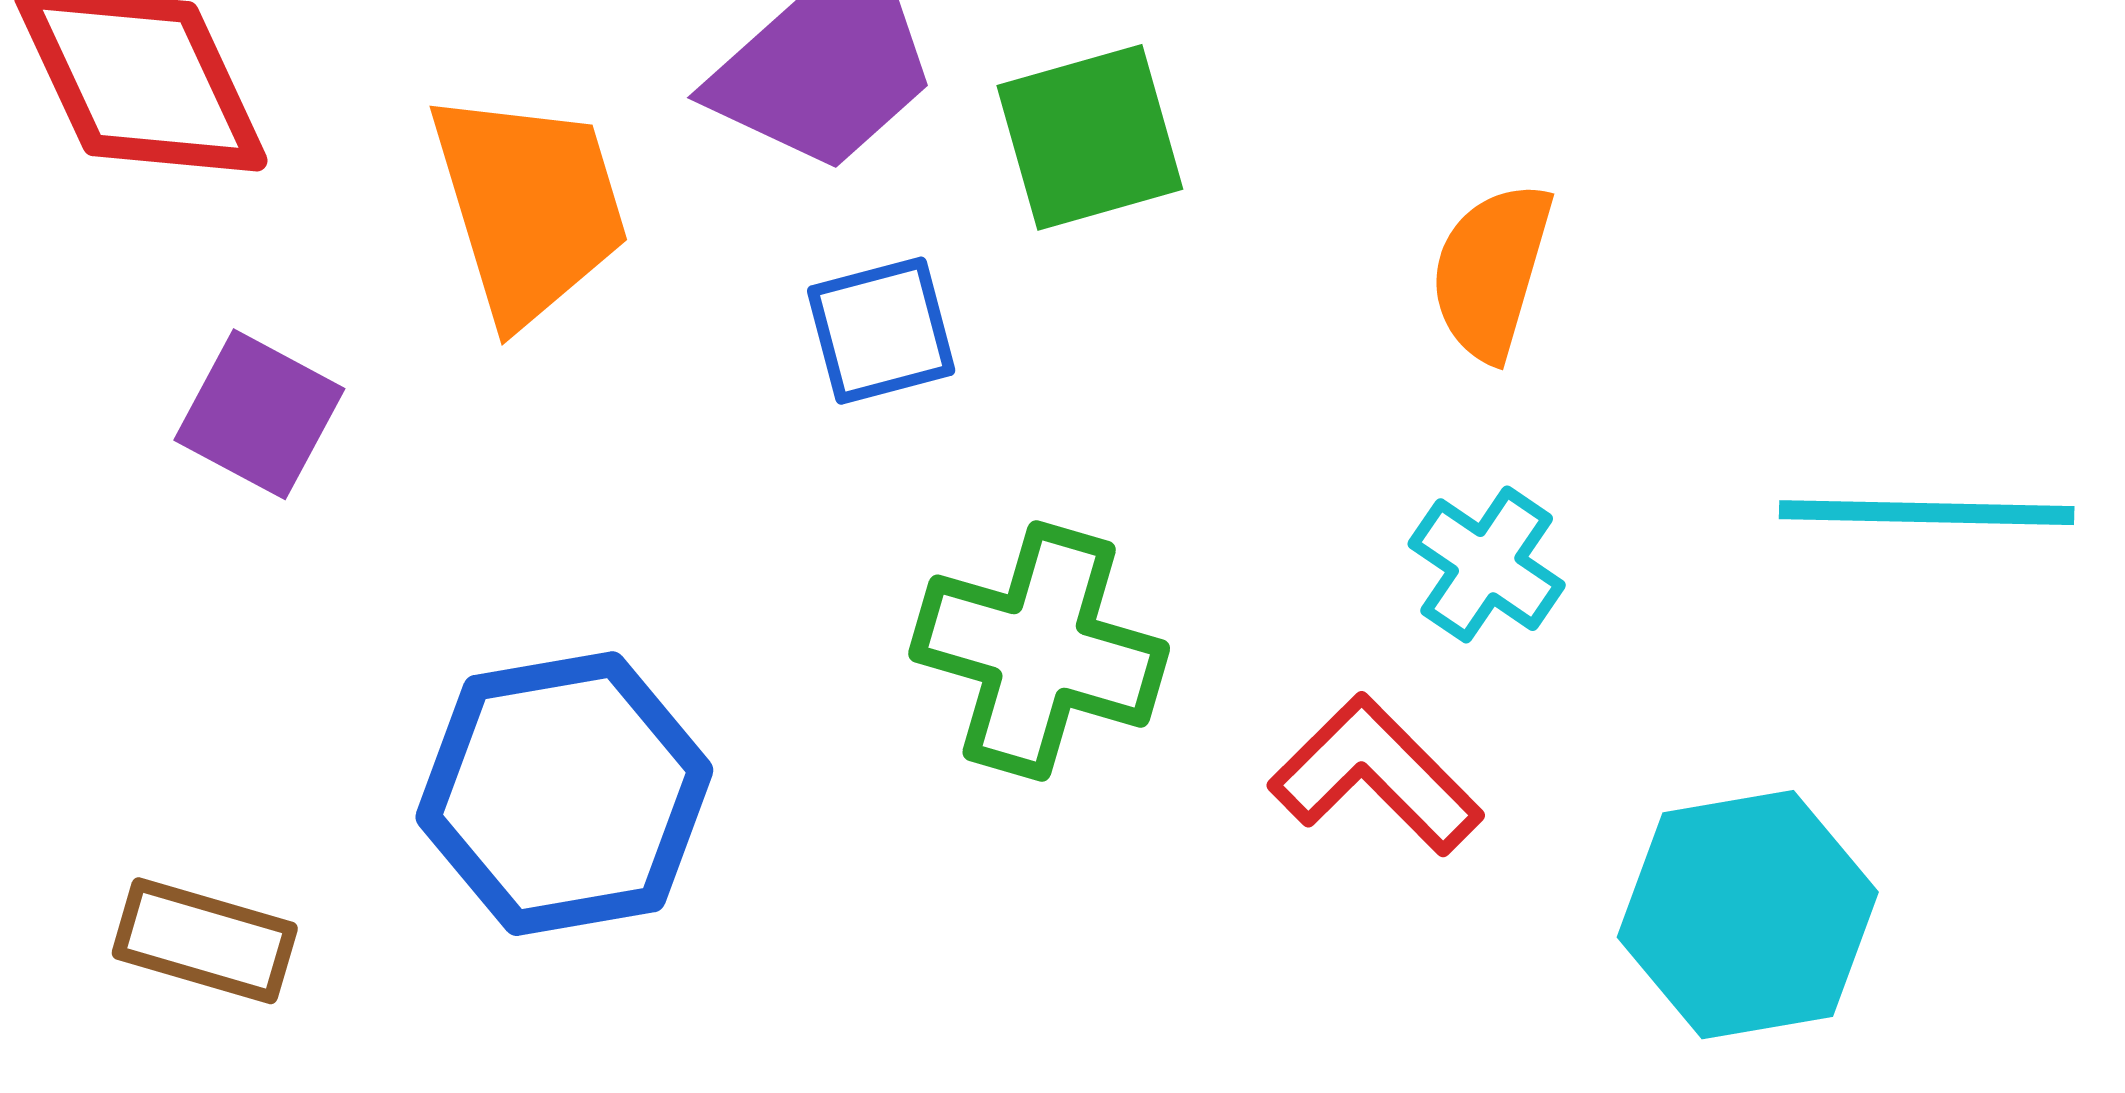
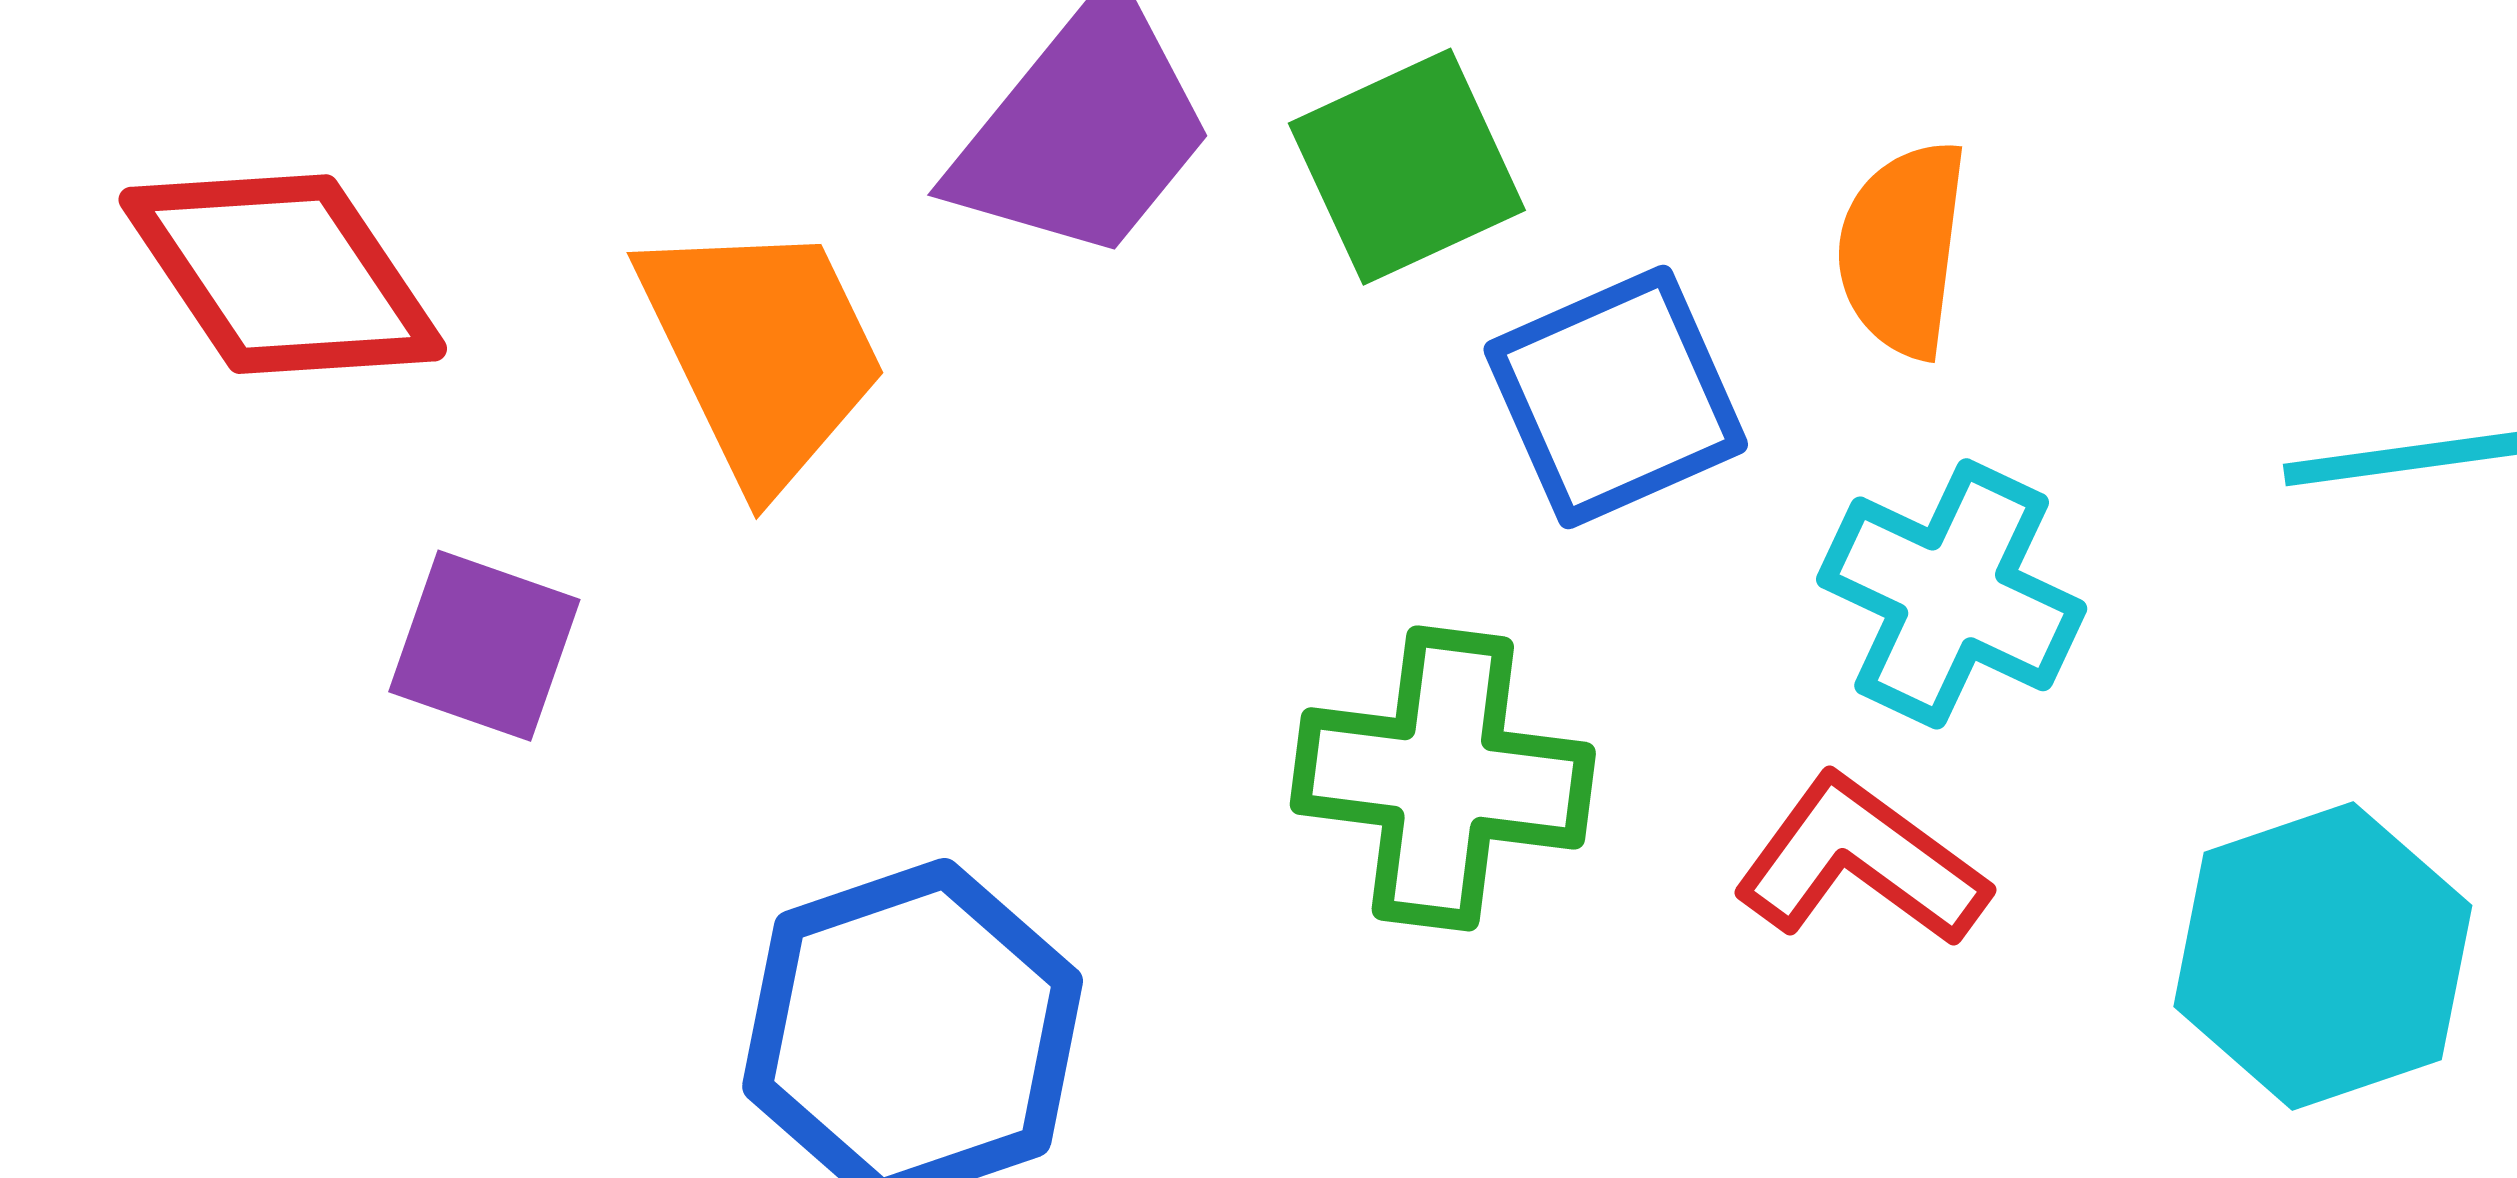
blue square: (881, 331) -> (1616, 397), moved, size x1.4
cyan cross: (1487, 565) -> (1952, 594), size x1.4

